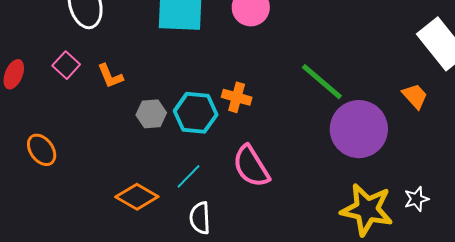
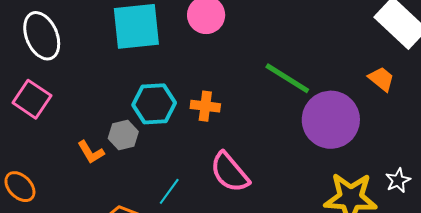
pink square: (66, 65) -> (32, 99), size x1.4
orange L-shape: (110, 76) -> (91, 152), moved
cyan hexagon: (196, 113) -> (154, 104), moved

